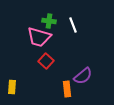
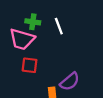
red square: (46, 61) -> (30, 65), turned -35

